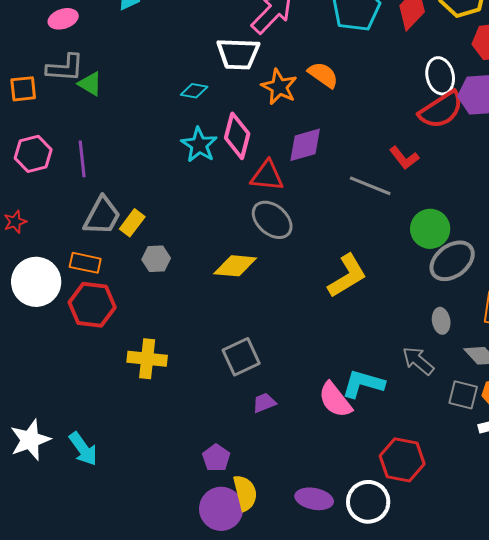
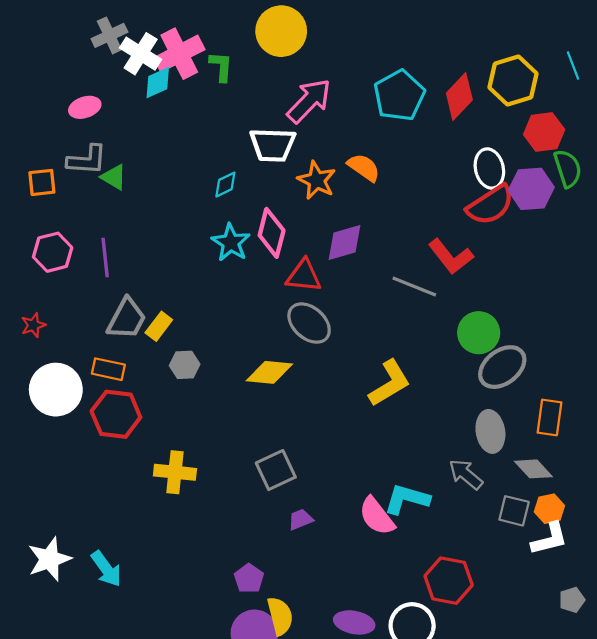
cyan diamond: (194, 91) -> (225, 185), turned -36
red L-shape: (404, 158) -> (451, 256), size x1.4
gray ellipse: (441, 321) -> (490, 431), size x1.5

